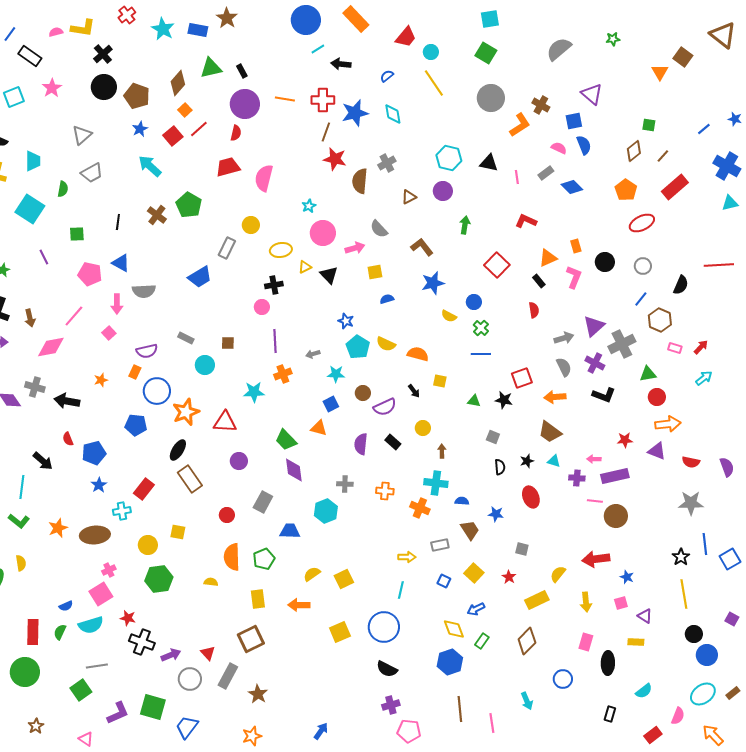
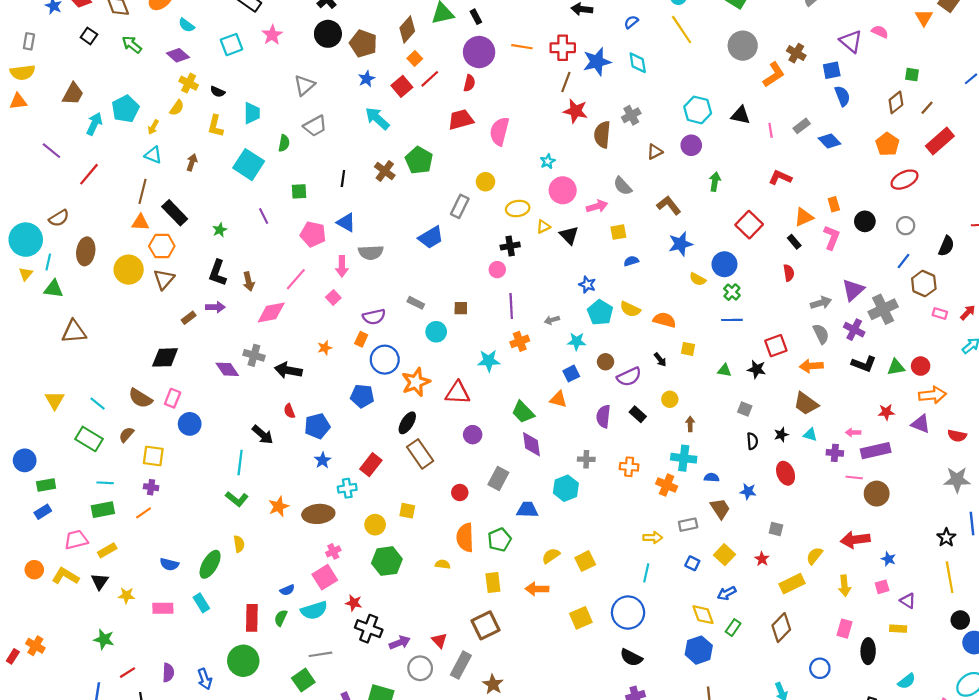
pink semicircle: (559, 148) -> (880, 32), moved
blue circle: (474, 302) -> (724, 264), size x1.5
green triangle: (648, 374) -> (896, 367), moved

